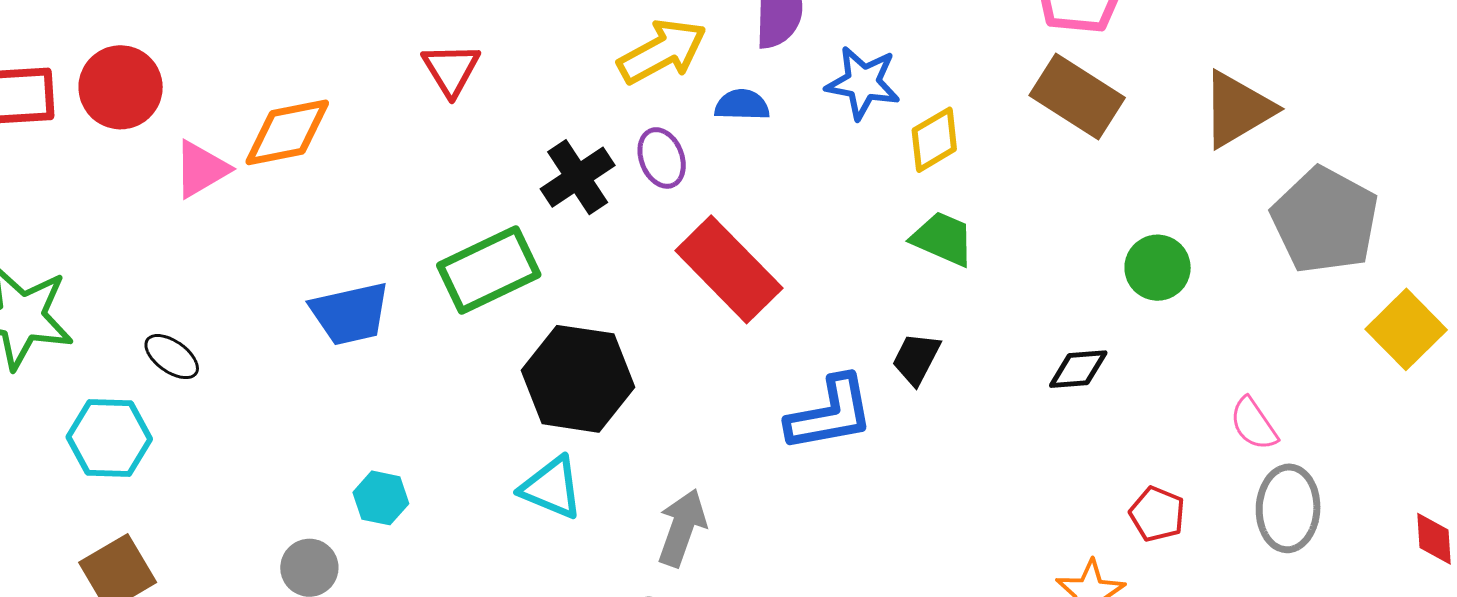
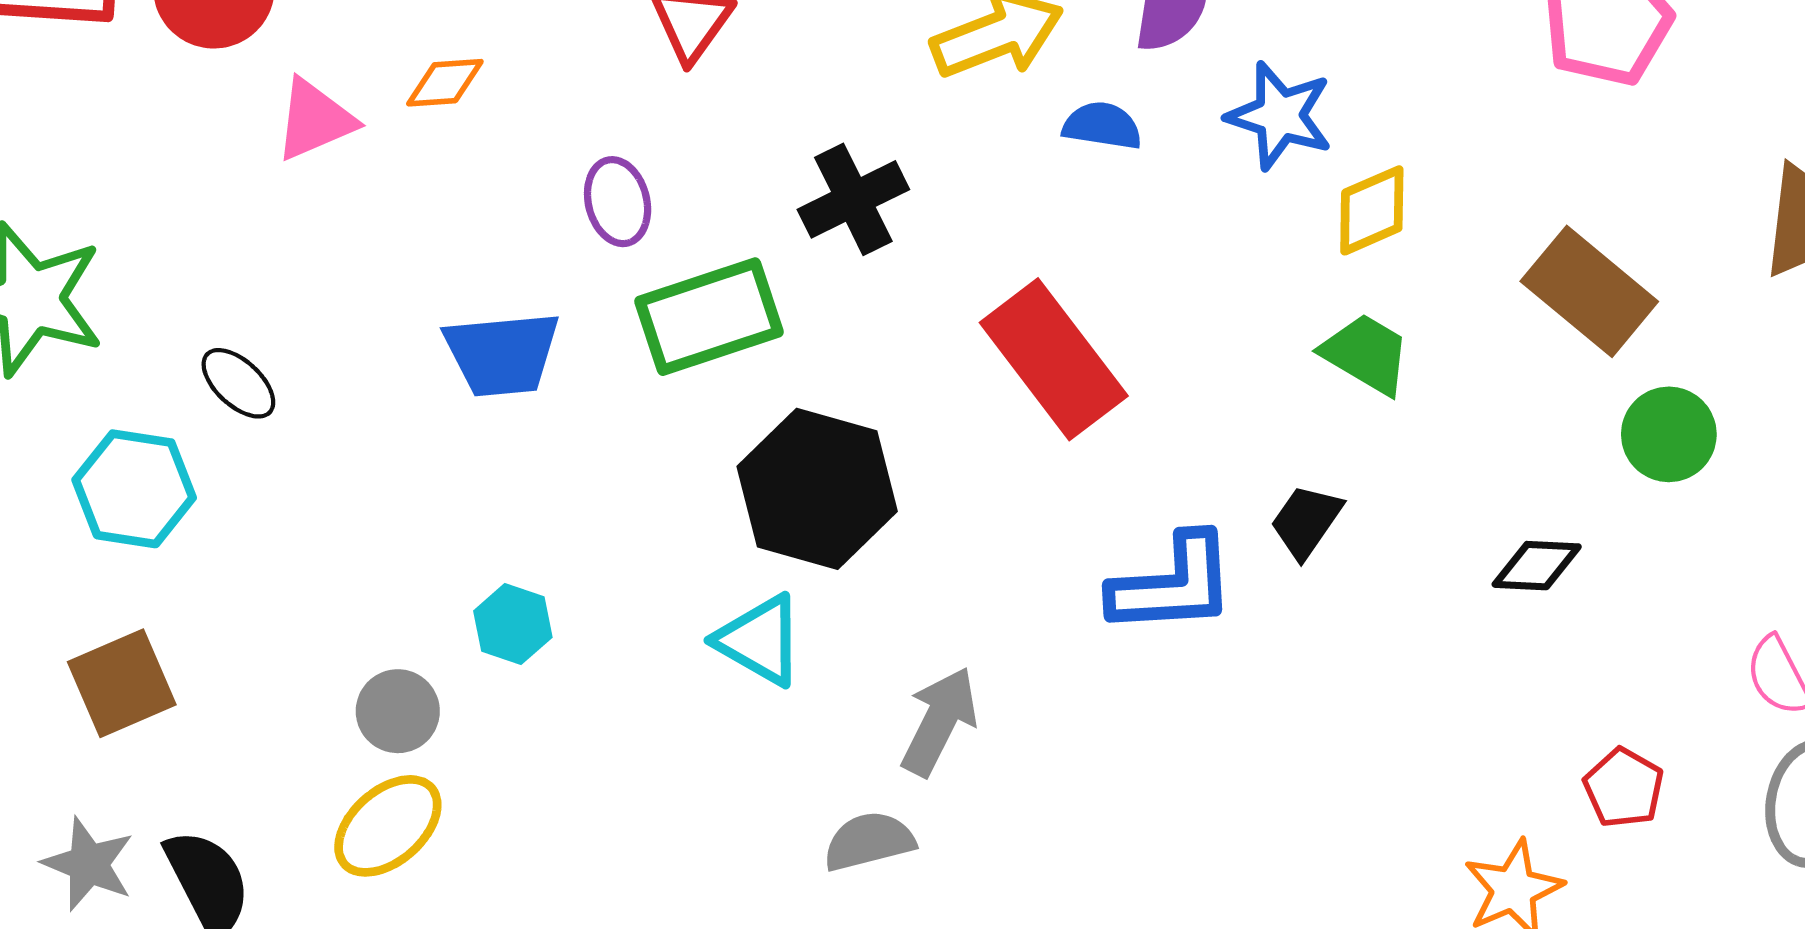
brown rectangle: (1077, 97) -> (1589, 291), moved
orange diamond: (287, 132) -> (445, 83), size x0.6
purple ellipse: (662, 158) -> (618, 202), moved

